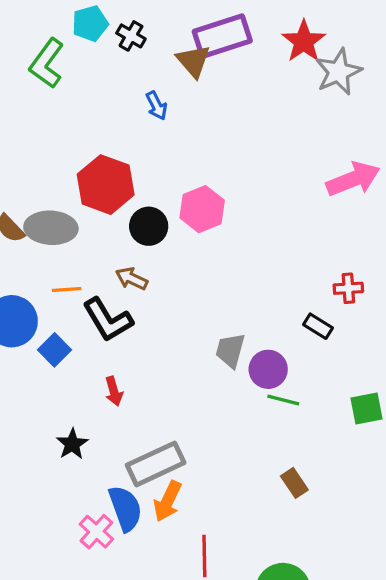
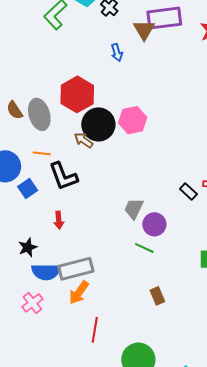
black circle: (149, 226) -> (98, 124), size x1.4
gray ellipse: (51, 228) -> (39, 114), turned 60
brown arrow: (132, 279) -> (84, 140), moved
black rectangle: (318, 326) -> (188, 192), moved
green line: (283, 400) -> (144, 248), moved
blue semicircle: (125, 508) -> (46, 272), moved, turned 100

